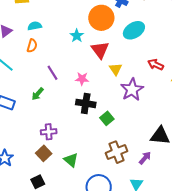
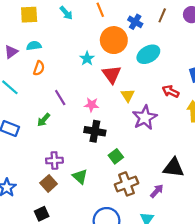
cyan semicircle: (35, 26) -> (34, 46), moved
green square: (107, 118) -> (116, 156), moved
green triangle: (71, 160) -> (80, 177), moved

